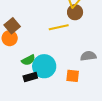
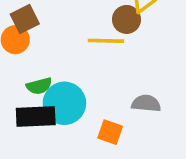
brown circle: (75, 12) -> (126, 19), moved
black rectangle: (30, 77) -> (36, 116), size x1.5

